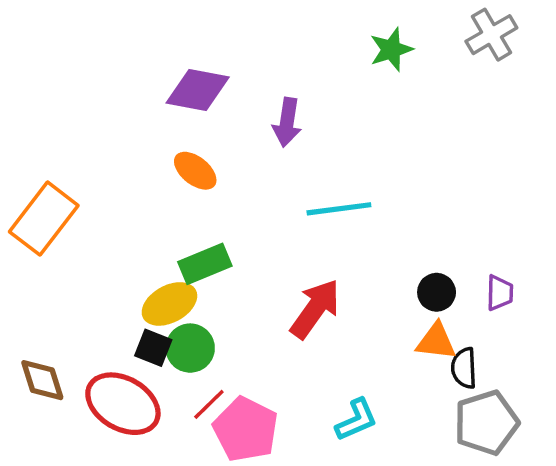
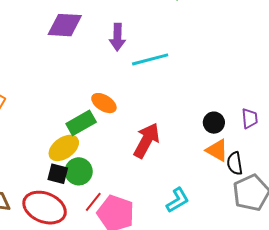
orange ellipse: (195, 171) -> (104, 103), moved
cyan line: (339, 209) -> (150, 59), moved
orange triangle: (436, 341) -> (217, 150), turned 30

